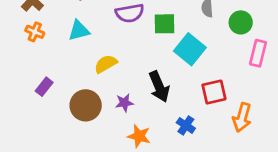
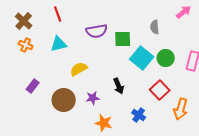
green circle: (241, 22) -> (166, 58), moved
black arrow: (159, 87) -> (119, 86), size x0.7
red square: (214, 92) -> (160, 90), turned -30

